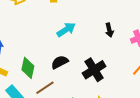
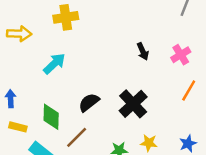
cyan arrow: (66, 30) -> (54, 64), moved

